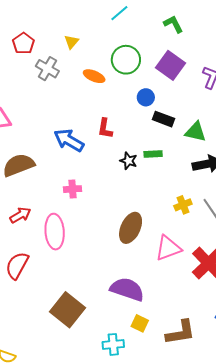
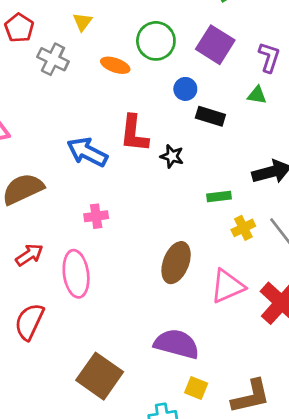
red L-shape: (105, 128) -> (134, 133), size x1.4
green triangle: (196, 132) -> (257, 95), moved, size x0.7
green rectangle: (153, 154) -> (219, 196), moved
black star: (129, 161) -> (172, 156), moved

